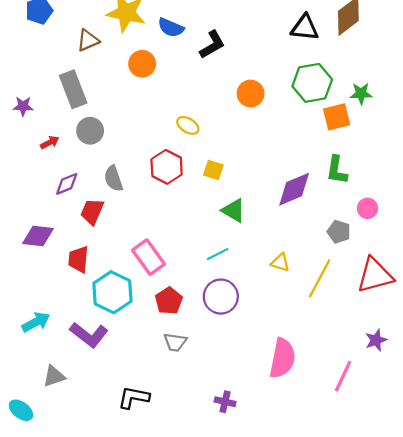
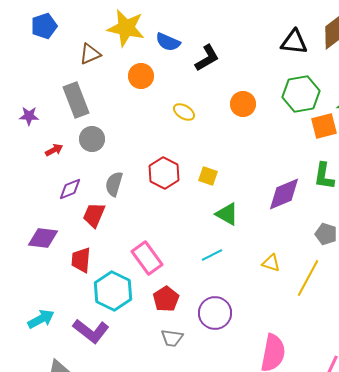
yellow ellipse: (188, 125) -> (184, 112), moved
gray semicircle: (113, 179) -> (114, 184), turned 35
purple circle: (221, 297) -> (215, 313), moved

